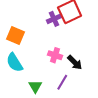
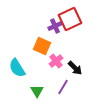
orange square: (16, 35) -> (42, 46), moved
pink cross: (55, 55) -> (56, 61), turned 32

